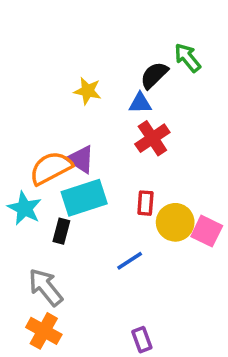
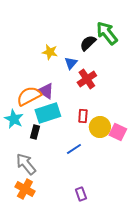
green arrow: (187, 58) -> (107, 33), size x1.4
blue triangle: (140, 103) -> (71, 63), moved, turned -48

